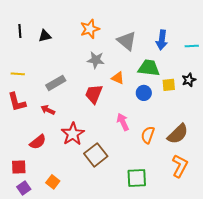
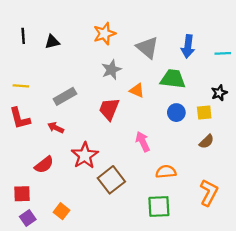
gray star: (96, 60) -> (111, 70), turned -30
yellow square: (169, 85) -> (204, 113), moved
blue circle: (144, 93) -> (176, 113), moved
brown semicircle: (178, 134) -> (206, 142), moved, size x0.6
orange semicircle: (148, 135) -> (166, 172), moved, turned 66

